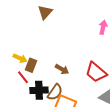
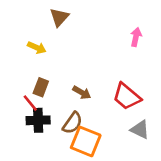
yellow arrow: (20, 58) -> (37, 48), moved
black cross: (39, 90) -> (38, 120), moved

